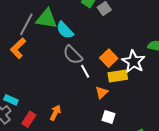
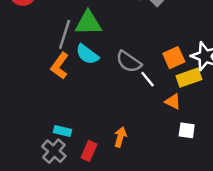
cyan semicircle: (65, 30) -> (87, 54), moved
orange square: (109, 58) -> (174, 58), turned 30
orange triangle: (102, 92) -> (173, 102), turned -40

